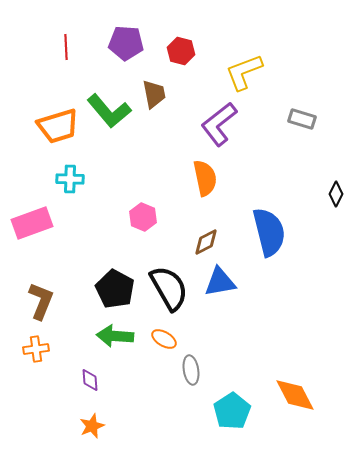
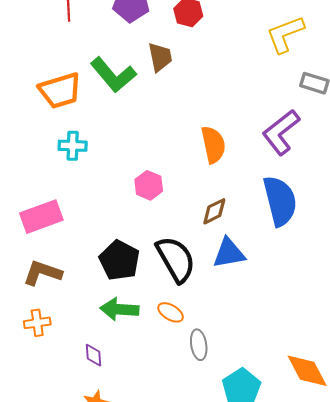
yellow L-shape: (244, 72) -> (285, 34), moved
purple L-shape: (219, 124) -> (281, 132), moved
pink rectangle: (32, 223) -> (41, 217), moved
brown L-shape: (41, 301) -> (42, 273), turned -93

